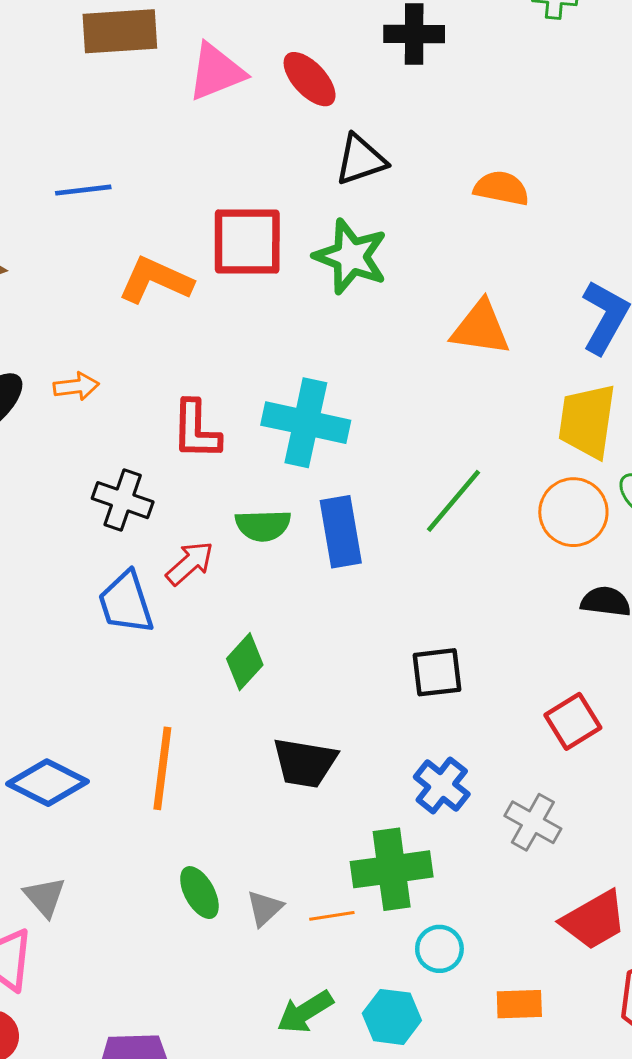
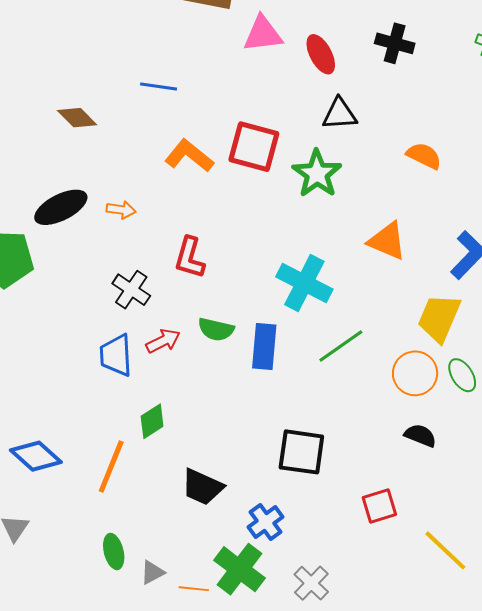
cyan cross: (306, 423) -> (304, 283), moved
green diamond: (245, 662) -> (152, 421), moved
black square: (437, 672) -> (301, 452), size x1.4
blue cross: (442, 786) -> (266, 522), moved
gray cross: (533, 822) -> (311, 583), moved
green cross: (392, 869) -> (239, 569), turned 30

